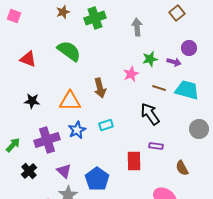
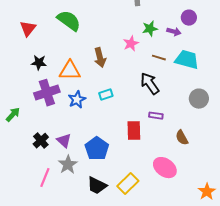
red triangle: (28, 59) -> (28, 29), turned 48
black star: (32, 101) -> (39, 63), moved
purple cross: (47, 140) -> (47, 93), moved
black cross: (29, 171) -> (41, 141), moved

